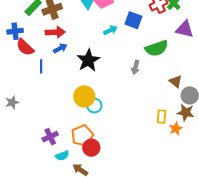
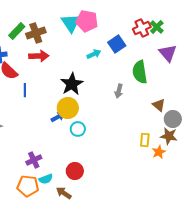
blue square: (133, 20) -> (117, 44), turned 36
purple triangle: (185, 29) -> (168, 53), turned 36
blue arrow: (60, 48) -> (58, 117), moved
green semicircle: (157, 48) -> (140, 72), turned 100
yellow circle: (84, 96) -> (68, 108), moved
orange pentagon: (82, 136) -> (28, 186), moved, turned 30

